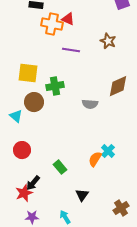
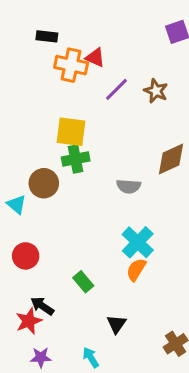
purple line: (71, 50) -> (116, 89), moved, turned -54
yellow square: (28, 73) -> (71, 132), moved
cyan cross: (108, 151) -> (138, 242), moved, size x1.5
black arrow: (33, 183) -> (42, 306), turned 84

